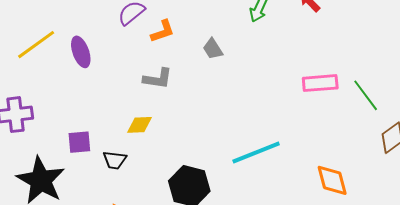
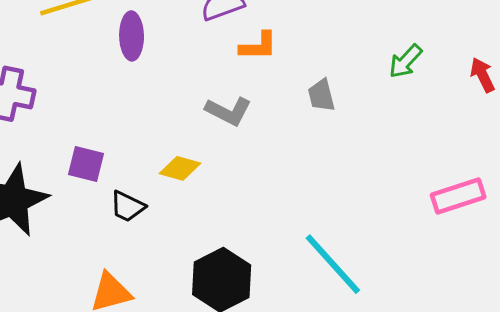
pink rectangle: (320, 83) -> (458, 196), turned -32
cyan line: (256, 153) -> (333, 264), turned 51

